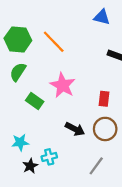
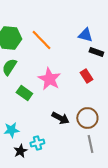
blue triangle: (102, 17) -> (85, 35), moved
red rectangle: (104, 99) -> (86, 76), moved, turned -40
gray line: (96, 166) -> (90, 144), moved, turned -48

